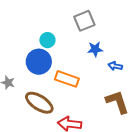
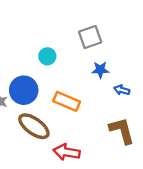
blue circle: (39, 62) -> (24, 90), moved

